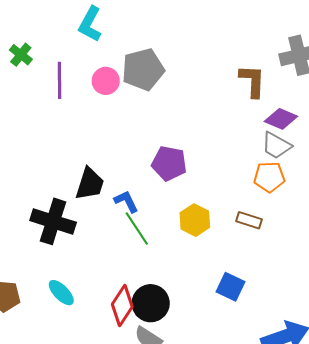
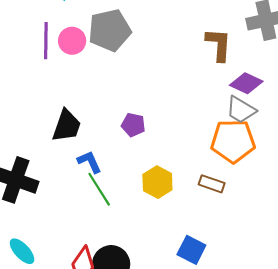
purple line: (60, 80) -> (46, 41), moved
purple pentagon: (169, 163) -> (133, 125), size x0.7
orange pentagon: (269, 177) -> (233, 141), size x1.4
black trapezoid: (90, 184) -> (67, 126), moved

